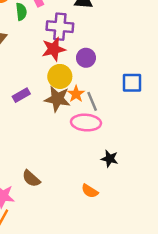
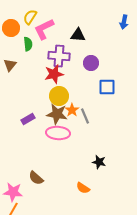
purple circle: (86, 58) -> (91, 63), moved
blue square: (132, 83) -> (107, 87), moved
purple rectangle: (21, 95) -> (28, 119), moved
pink ellipse: (86, 123) -> (58, 133), moved

